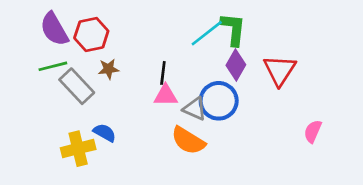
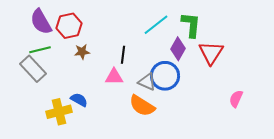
green L-shape: (233, 29) -> (191, 25), moved
gray rectangle: (77, 86) -> (33, 69), moved
pink triangle: (166, 95) -> (114, 77), moved

